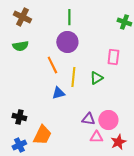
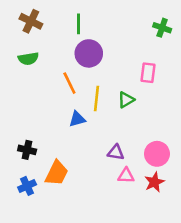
green line: (69, 17) -> (78, 24), moved
pink circle: (108, 120) -> (157, 154), moved

